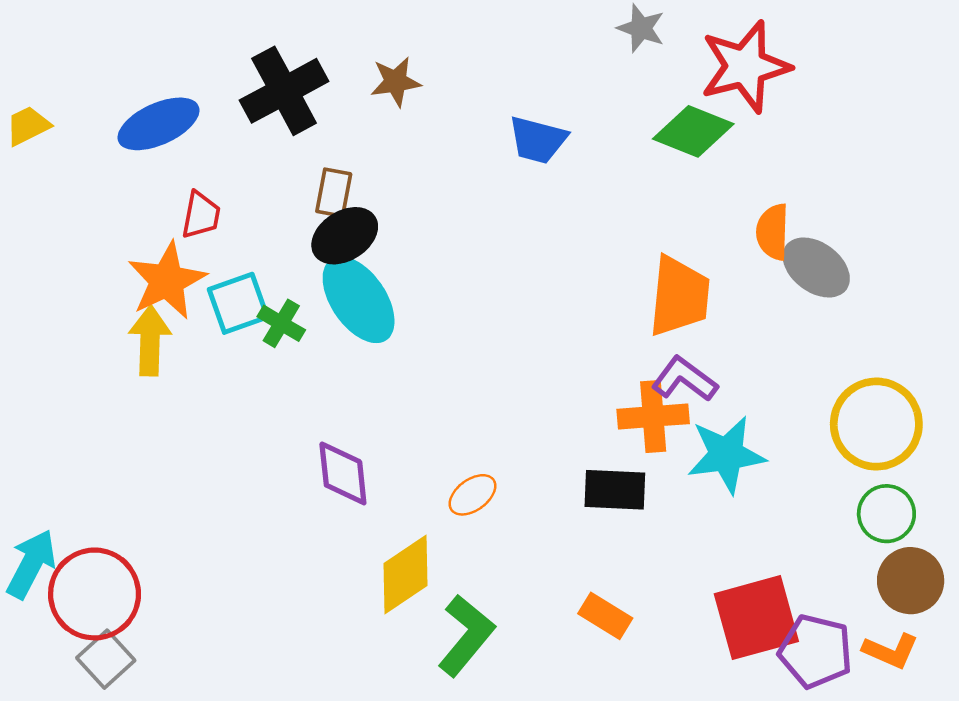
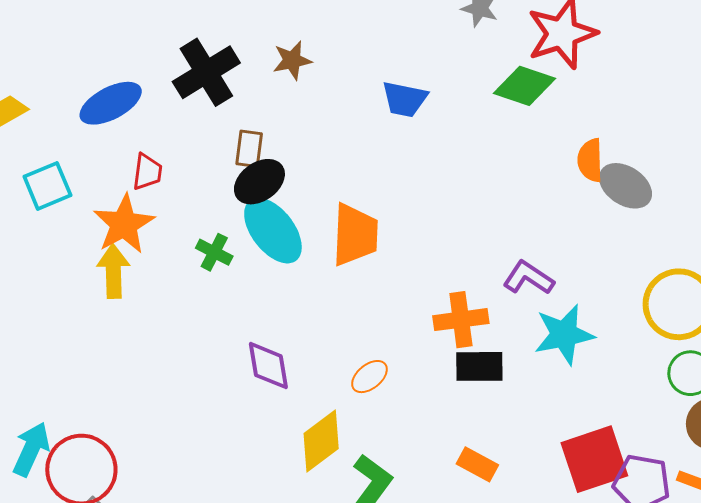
orange trapezoid: (679, 296) -> (355, 235), moved
cyan square: (238, 303) -> (47, 186), moved
orange cross: (653, 416) -> (461, 320), moved

